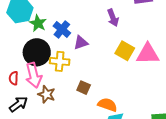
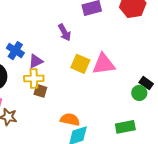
yellow cross: (60, 61) -> (34, 79), moved
brown square: (84, 88) -> (40, 91), moved

